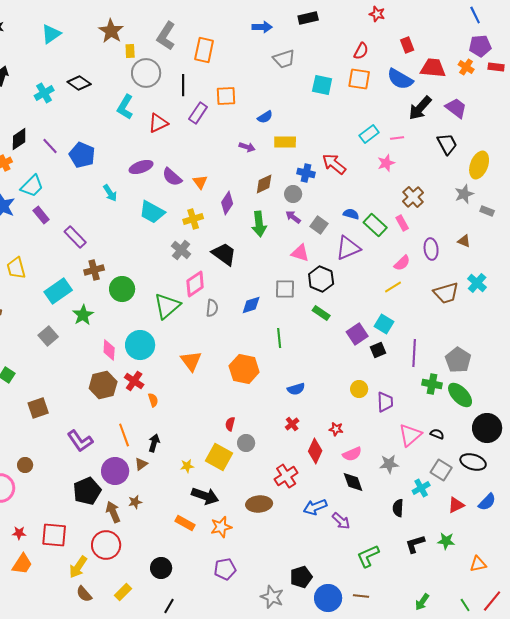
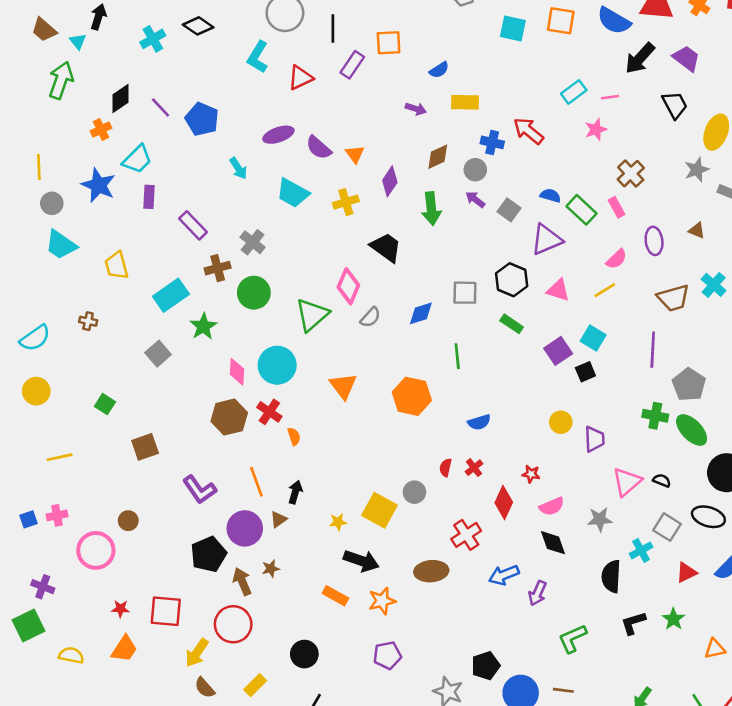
purple rectangle: (41, 215) -> (149, 197), turned 42
gray cross: (181, 250) -> (253, 242), moved
pink triangle: (300, 253) -> (558, 290), moved
pink diamond: (195, 284) -> (348, 286), turned -32
gray semicircle: (212, 308) -> (370, 317), turned 36
purple line: (414, 353) -> (653, 350), moved
red semicircle: (230, 424) -> (446, 468), moved
black semicircle: (398, 508) -> (611, 576), size x1.4
purple arrow: (341, 521) -> (537, 593), turned 72
green star: (446, 541) -> (673, 619), turned 30

